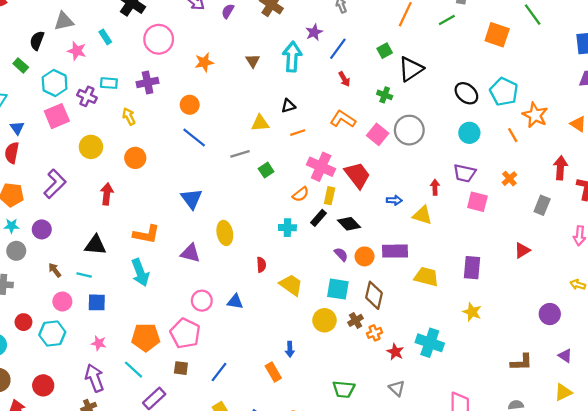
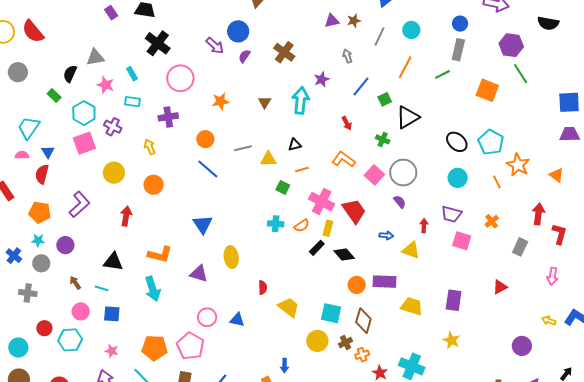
blue line: (338, 49) -> (361, 86), moved
cyan rectangle: (109, 83) -> (132, 102), moved
gray line: (240, 154) -> (243, 148), moved
green square: (266, 170) -> (283, 187), moved, turned -32
cyan cross: (287, 228) -> (276, 224), moved
purple semicircle: (341, 254) -> (400, 202), moved

